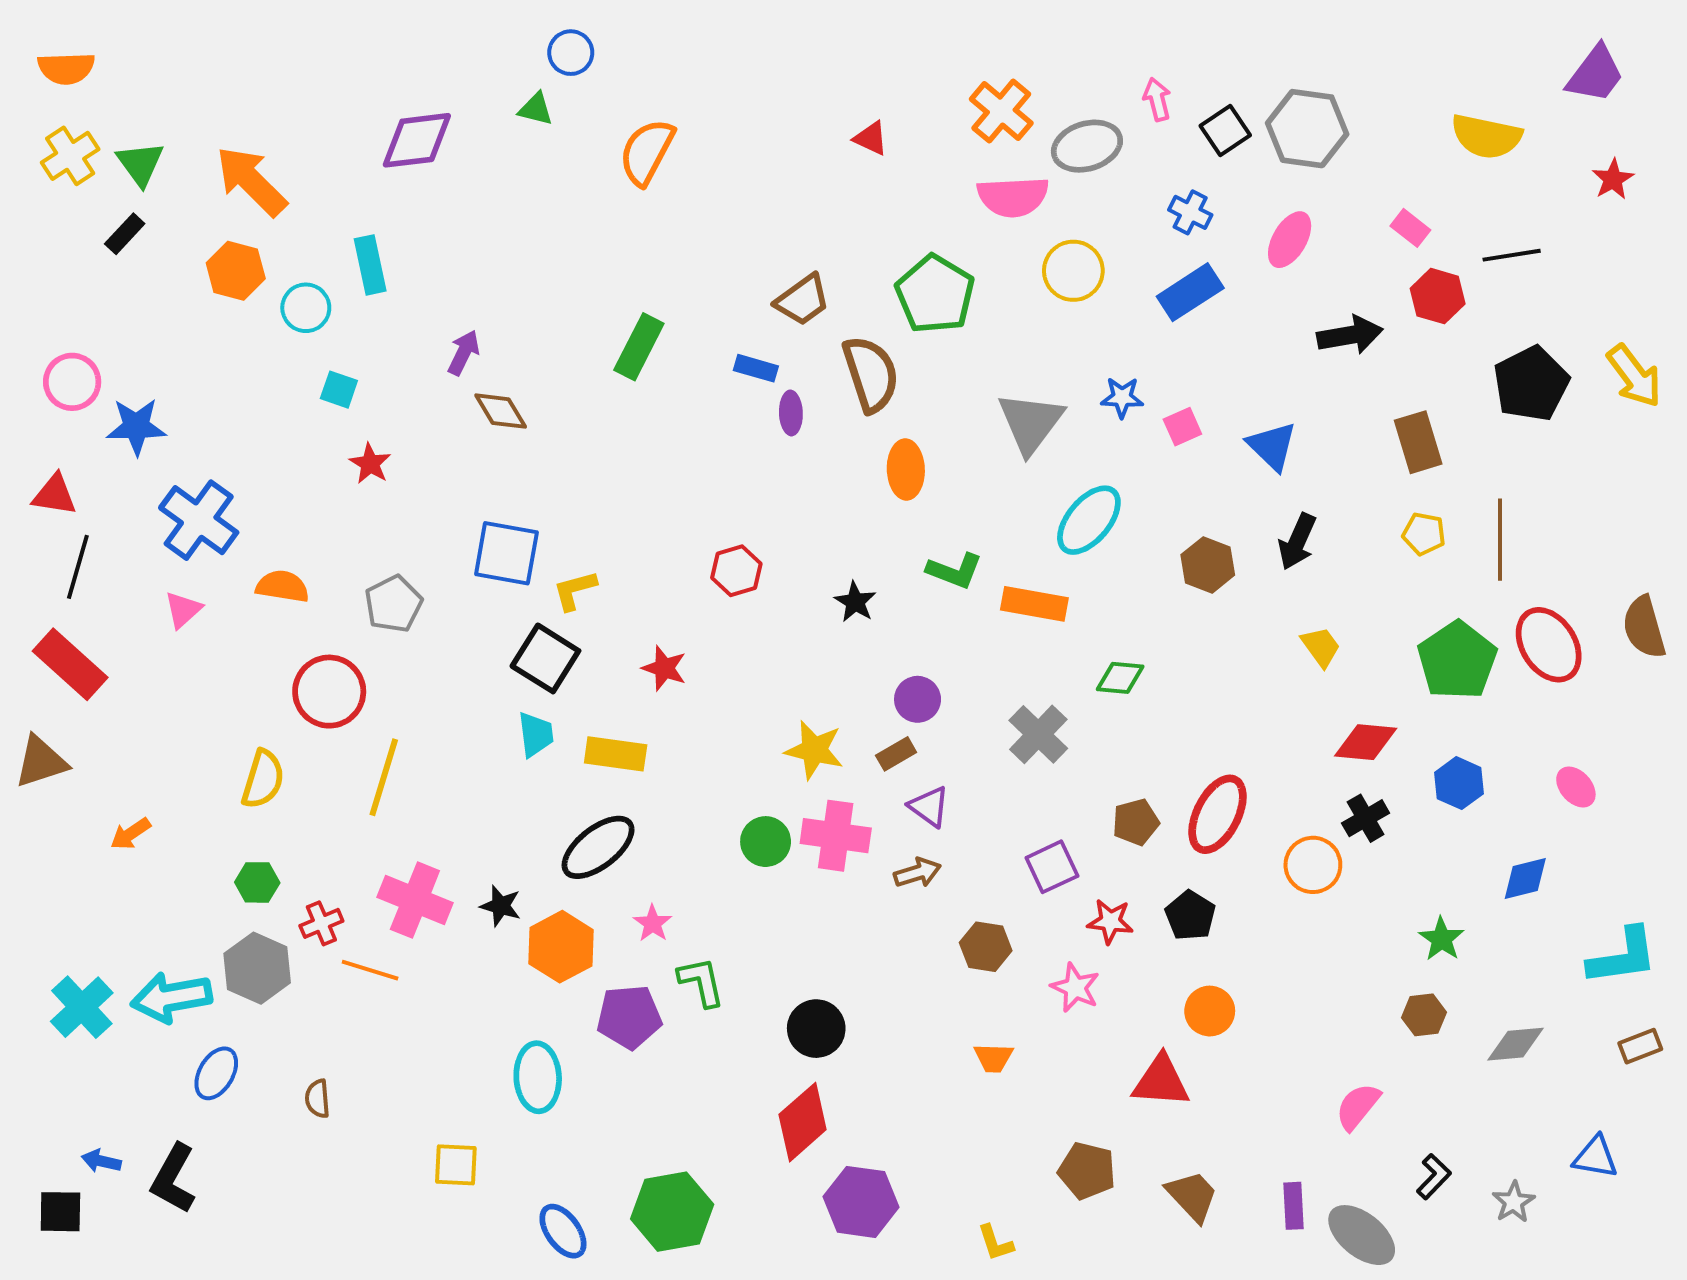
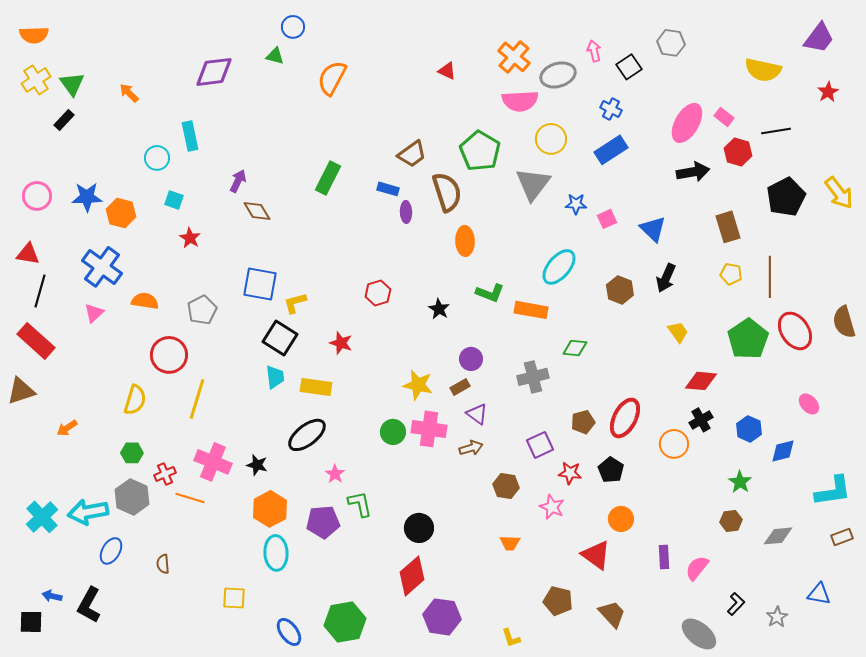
gray hexagon: (1307, 129) -> (671, 43), moved, size x0.7
orange arrow: (251, 181) -> (129, 93), size x0.5
pink ellipse: (1290, 240) -> (687, 123), moved, size x1.4
orange hexagon: (236, 271) -> (121, 213), moved
gray triangle: (1030, 423) -> (533, 184), moved
blue star: (136, 427) -> (87, 197), moved
gray cross: (1038, 734) -> (533, 377), turned 32
blue hexagon: (1459, 783) -> (749, 429), moved
orange hexagon: (561, 947) -> (270, 509), moved
red triangle: (1161, 1081) -> (596, 555), turned 32
purple rectangle: (1293, 1206) -> (664, 557), moved

